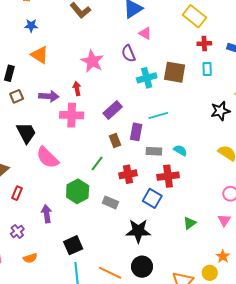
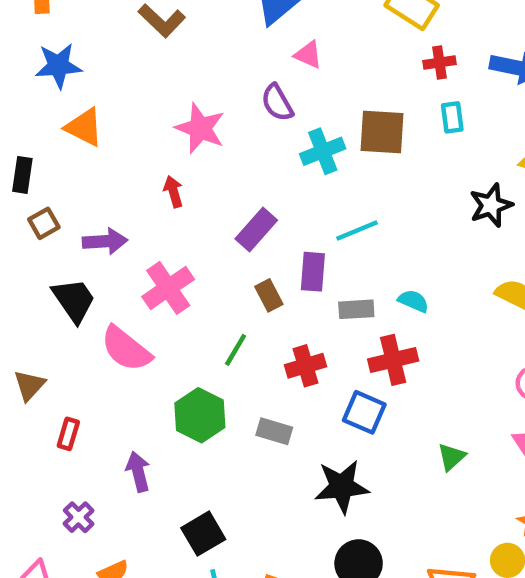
blue star: (31, 26) -> (58, 66), size x1.5
purple arrow: (49, 96) -> (105, 241), moved
pink cross: (72, 115) -> (168, 288), moved, turned -30

